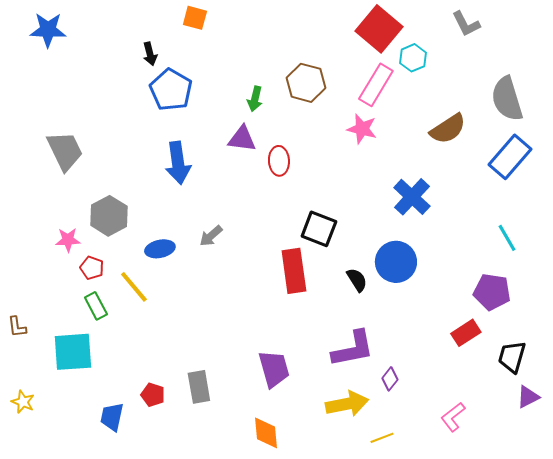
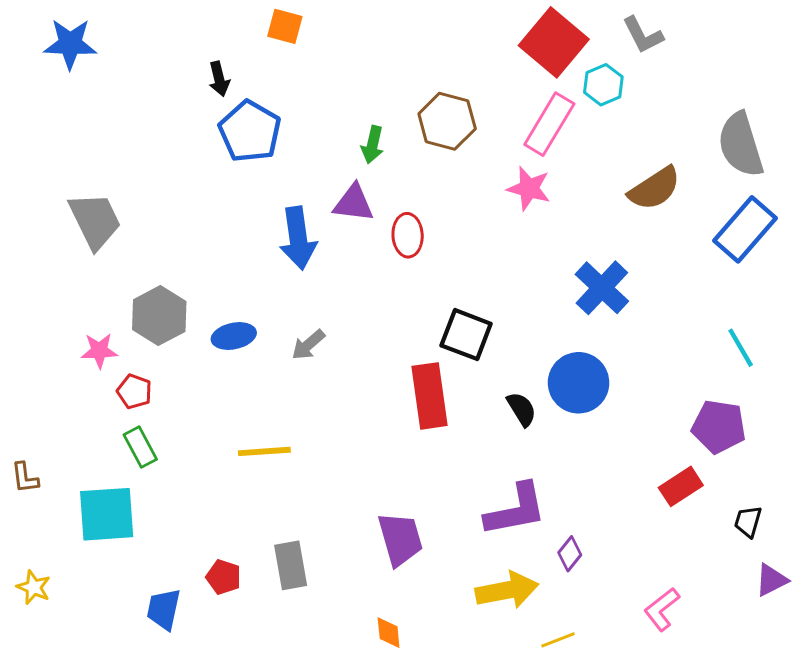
gray L-shape: (466, 24) -> (643, 35), moved
blue arrow: (178, 163) -> (298, 238), moved
blue ellipse: (160, 249) -> (234, 336), moved
yellow line: (134, 287) -> (264, 451), moved, turned -54
black trapezoid: (512, 357) -> (748, 522), size x0.7
orange diamond: (266, 433) -> (389, 633), size x0.7

